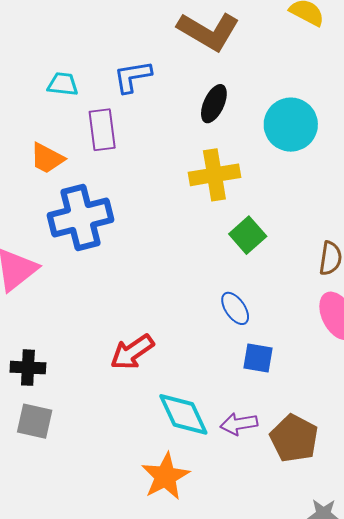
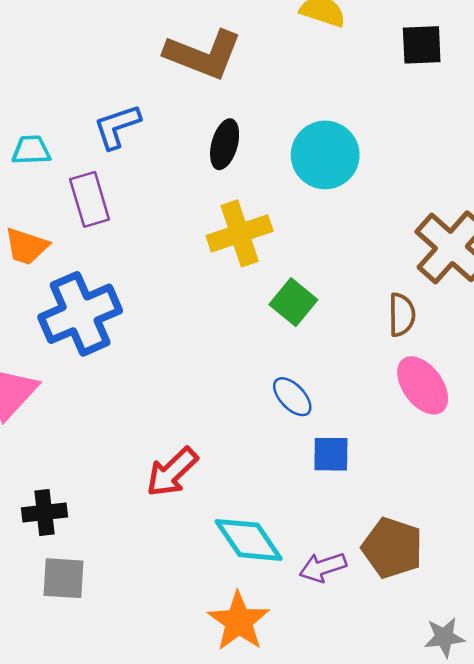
purple arrow: (239, 424) -> (323, 567), moved

